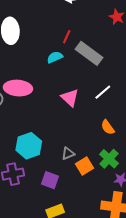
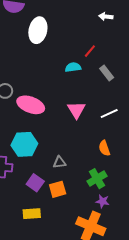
gray rectangle: (89, 53) -> (107, 73), size x0.6
pink ellipse: (18, 88) -> (31, 105), moved
orange square: (85, 166) -> (58, 189), moved

